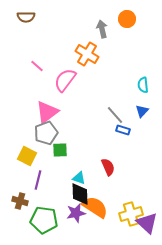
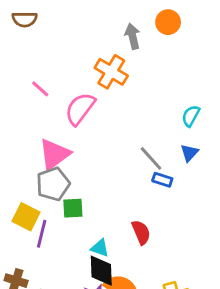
cyan semicircle: (143, 85) -> (191, 116), turned 35
purple line: (38, 180) -> (42, 234), moved

